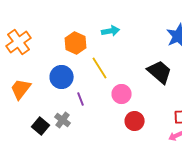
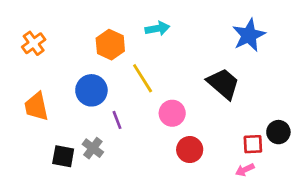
orange cross: (19, 42) -> (34, 43), size x0.7
orange trapezoid: (21, 89) -> (36, 106), turned -50
black square: (41, 126) -> (63, 156), turned -30

